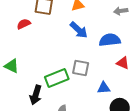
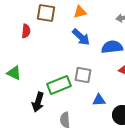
red semicircle: (24, 24) -> (26, 31), turned 120
blue triangle: (104, 88) -> (99, 100), moved

